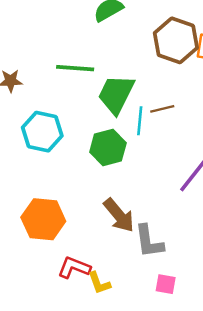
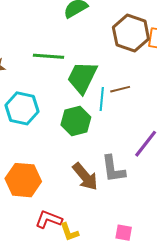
gray L-shape: (149, 241) -> (113, 169), moved

